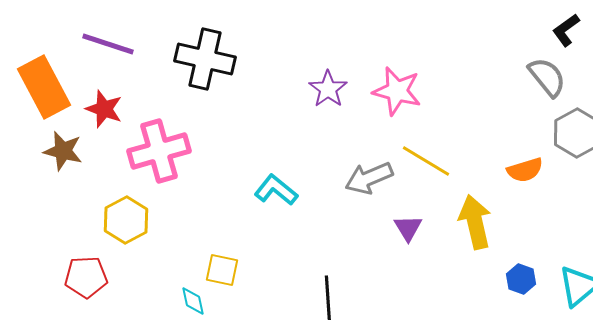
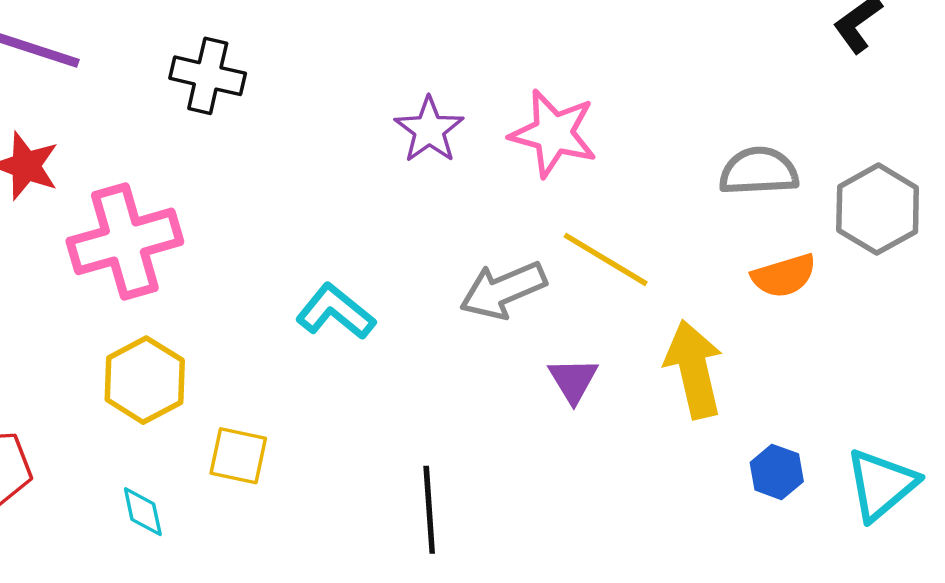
black cross: (205, 59) -> (208, 76), size x0.7
gray semicircle: (547, 77) -> (759, 171), moved, turned -54
yellow hexagon: (126, 220) -> (145, 380), moved
cyan diamond: (193, 301) -> (143, 512), moved

